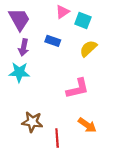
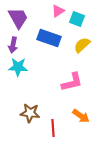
blue rectangle: (53, 41) -> (49, 38), size x1.6
purple arrow: (24, 47) -> (13, 45), moved

